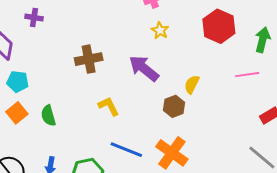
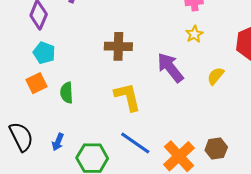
yellow semicircle: (192, 84) -> (216, 76), moved
yellow L-shape: (109, 106) -> (128, 97), size x1.4
brown hexagon: (174, 106) -> (216, 149), moved

